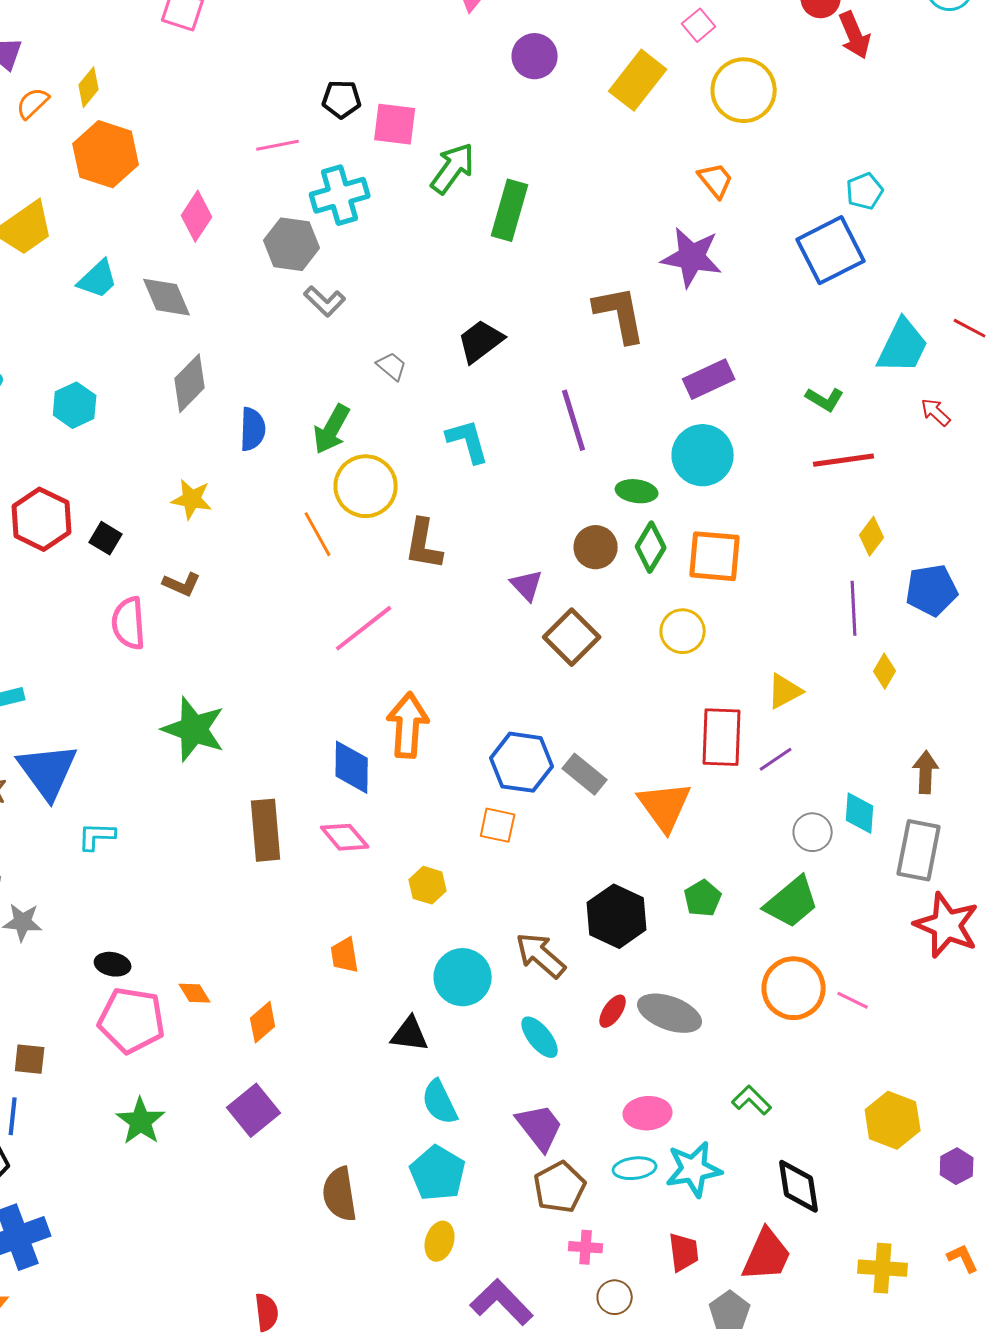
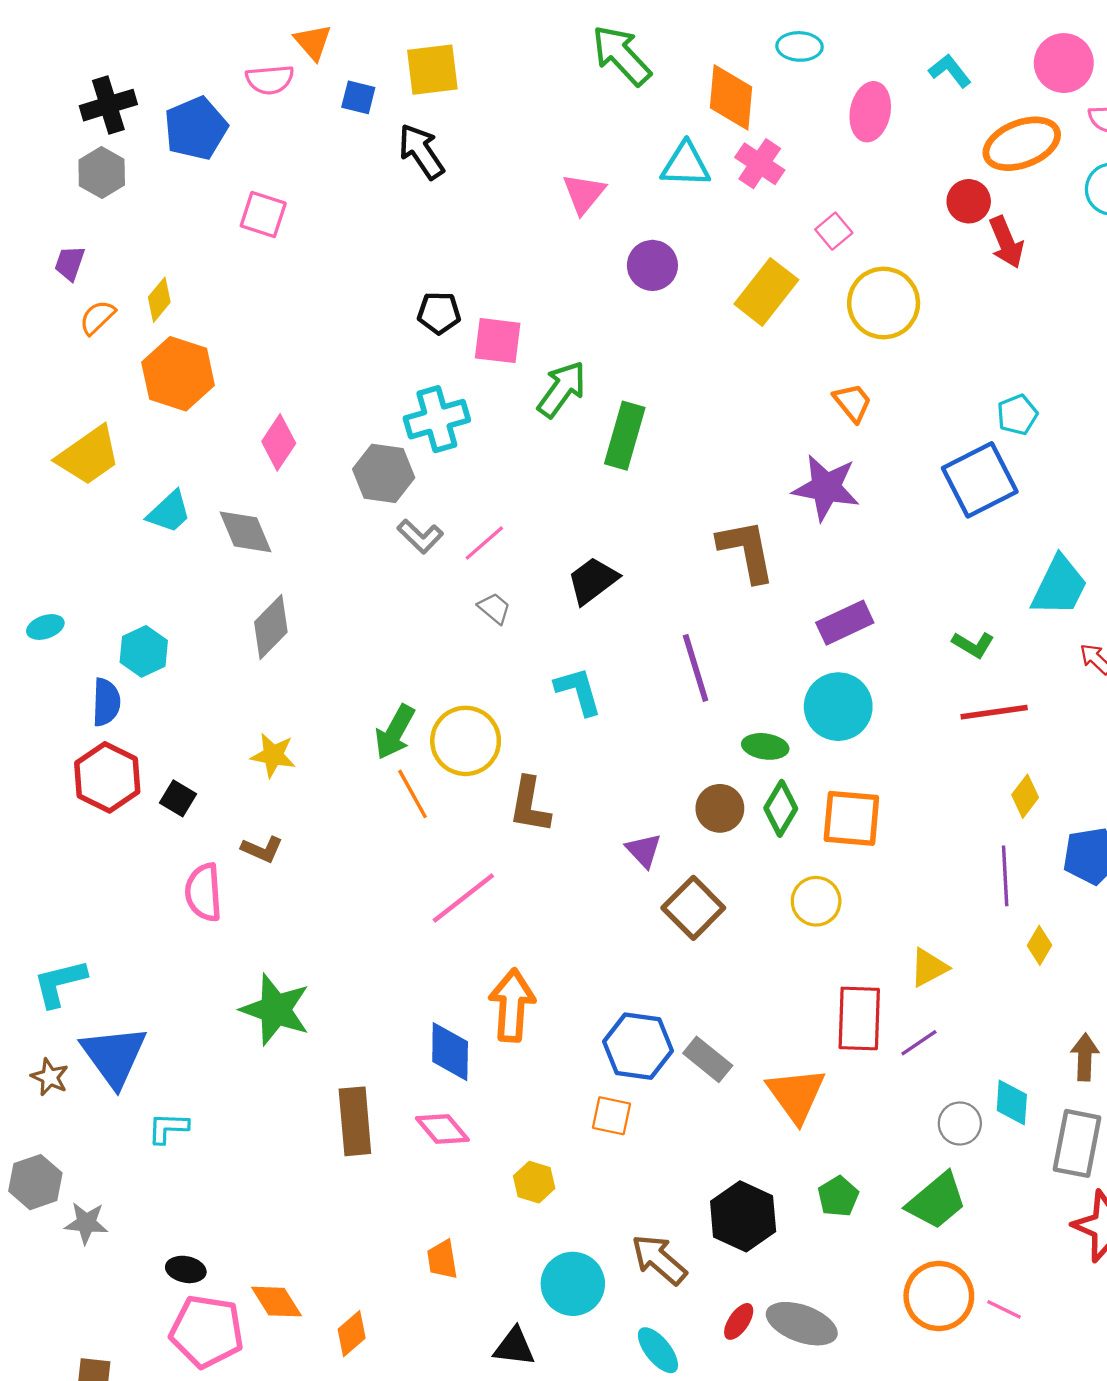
pink line: (278, 145) -> (484, 543), moved, turned -30
blue semicircle: (253, 429) -> (106, 702), moved
green arrow: (332, 429) -> (395, 732), moved
orange diamond: (195, 993) -> (276, 1302), size x1.4

